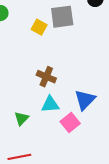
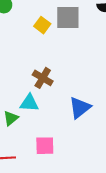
cyan triangle: (50, 104) -> (29, 103), moved
pink square: (70, 122) -> (45, 146), moved, turned 30

